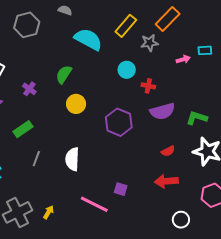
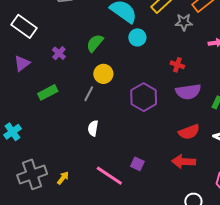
cyan circle: (127, 70) -> (137, 37), moved
red semicircle: (168, 151) -> (189, 132), size x1.5
gray line: (36, 159) -> (89, 94), moved
white semicircle: (72, 159) -> (93, 128), size x0.7

